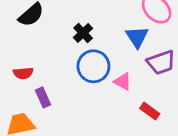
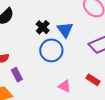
blue triangle: (137, 37) -> (65, 30), moved
pink triangle: (123, 82) -> (65, 86), moved

